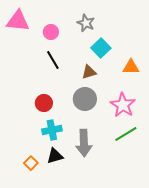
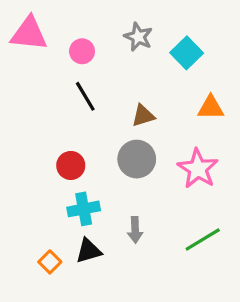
cyan square: (101, 48) -> (187, 53), moved
green line: (126, 134) -> (203, 239), moved
gray arrow: (84, 143) -> (135, 230), size x0.6

